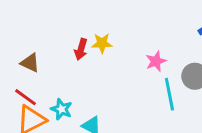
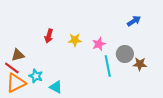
yellow star: (102, 43) -> (75, 40), moved
brown triangle: (30, 63) -> (18, 55), moved, turned -40

